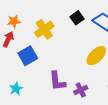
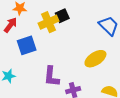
black square: (77, 18) -> (62, 16), moved

